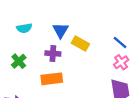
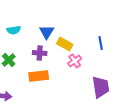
blue line: (120, 42) -> (101, 43), turned 40
pink cross: (121, 62) -> (75, 61), moved

